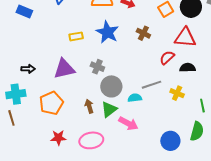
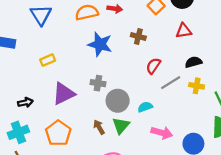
yellow rectangle: (76, 36) -> (48, 60), moved
red triangle: (185, 38) -> (184, 31), size x0.7
red semicircle: (167, 58) -> (153, 66), moved
gray line: (152, 85) -> (171, 83), moved
yellow cross: (177, 93) -> (197, 86), moved
pink arrow: (128, 123) -> (162, 133), moved

